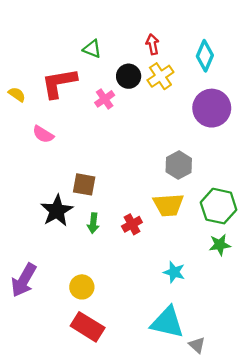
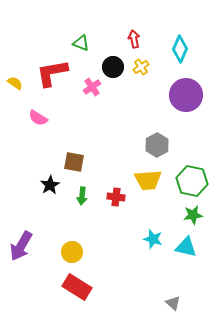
yellow cross: (160, 76) -> (141, 67), size x0.7
black star: (57, 211) -> (50, 185), size x0.7
red cross: (132, 224) -> (116, 197), turned 36
cyan triangle: (167, 322) -> (186, 247), moved, size x0.7

